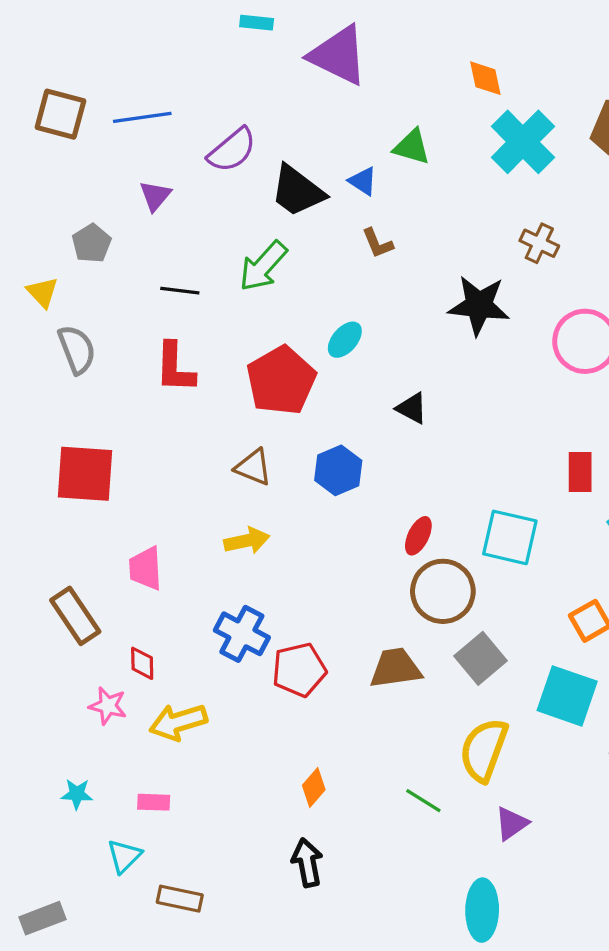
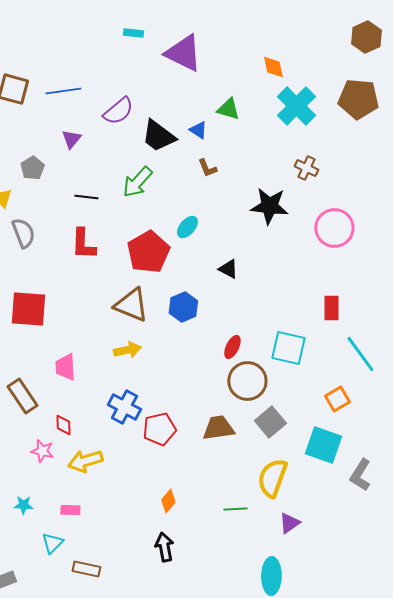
brown triangle: (253, 467) -> (131, 305), size x1.5
green line: (423, 801) -> (235, 509), turned -35

